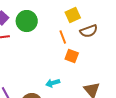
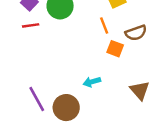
brown semicircle: (89, 31) -> (136, 33), moved

